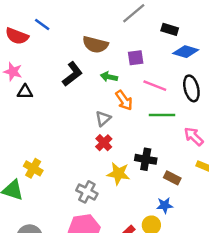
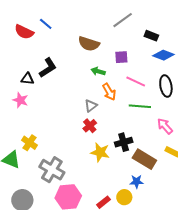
pink star: (13, 72) -> (20, 100), moved
black L-shape: (72, 74) -> (48, 68), moved
black cross: (146, 159) -> (124, 142), turned -30
brown rectangle: (172, 178) -> (144, 159), size x1.6
gray cross: (87, 192) -> (52, 170), moved, size x1.4

